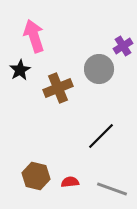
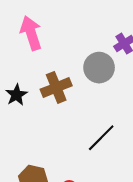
black star: (20, 70) -> (16, 95), moved

